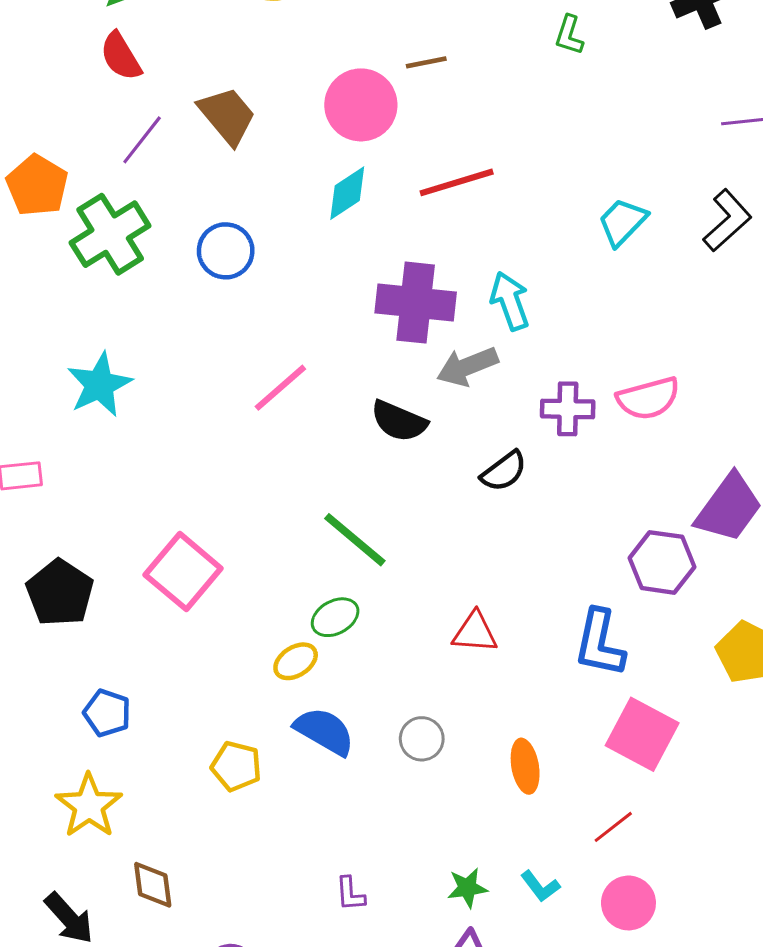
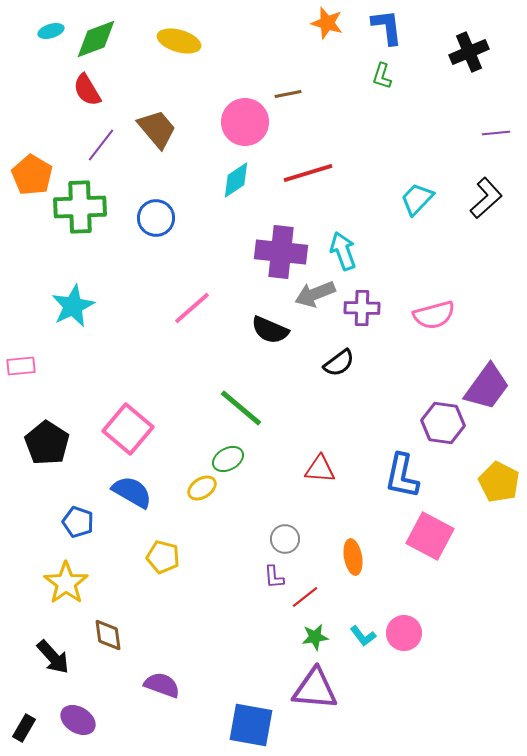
green cross: (110, 234) -> (80, 207), turned 30
purple cross: (568, 409) -> (362, 308), moved
blue semicircle: (324, 731) -> (132, 492), moved
red line: (613, 827) -> (305, 597), moved
purple L-shape: (350, 894) -> (274, 577), moved
pink circle: (628, 903) -> (404, 633), moved

